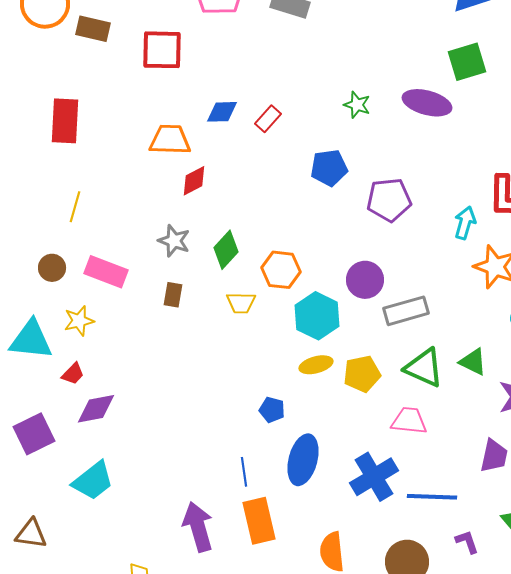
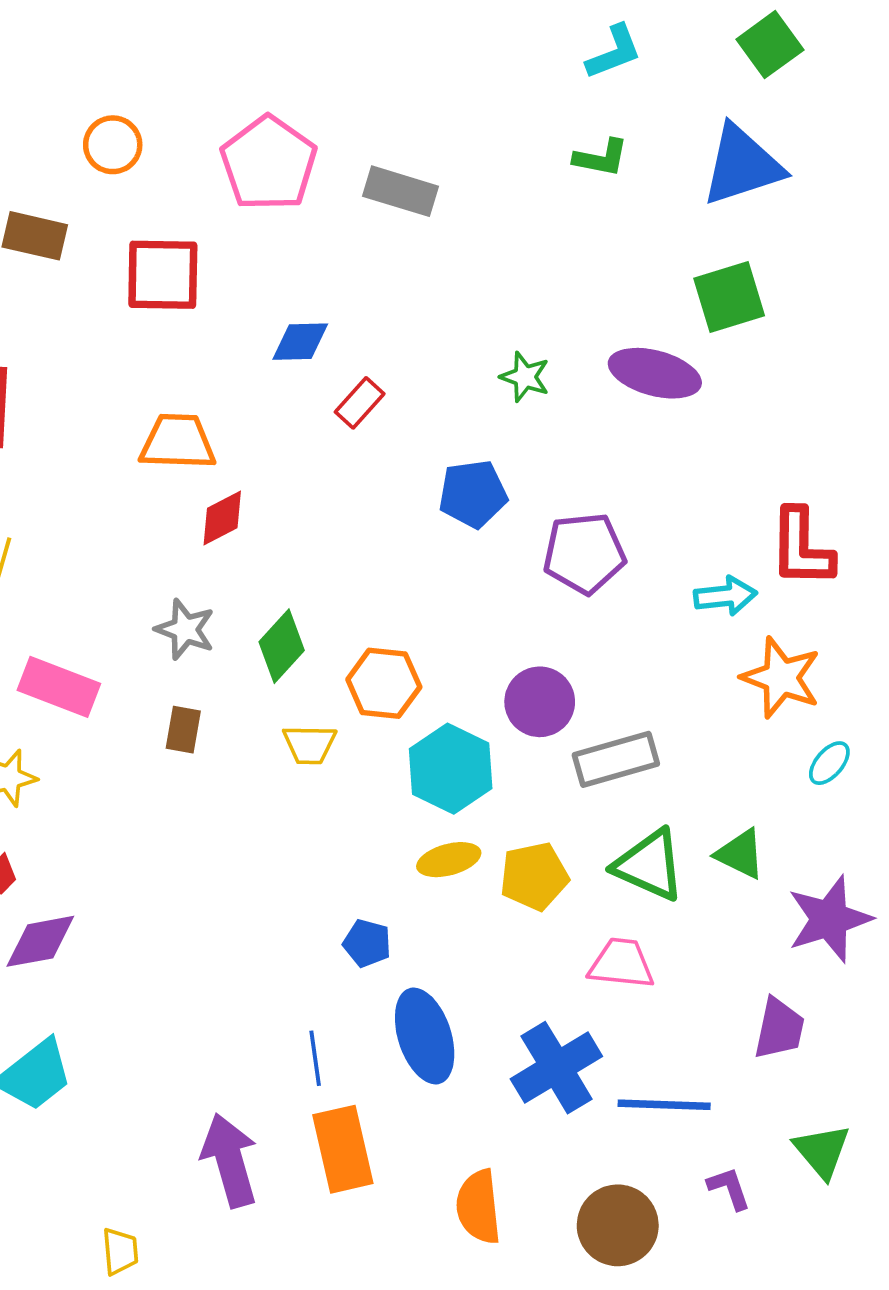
blue diamond: (222, 112) -> (300, 342), moved
cyan arrow: (465, 223) -> (725, 596), turned 68
blue ellipse: (303, 460) -> (425, 1036), turned -33

